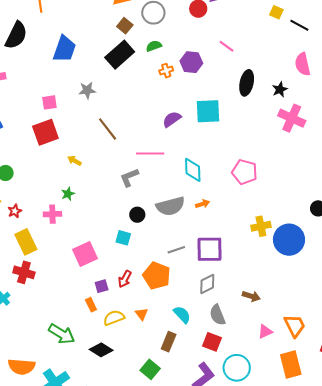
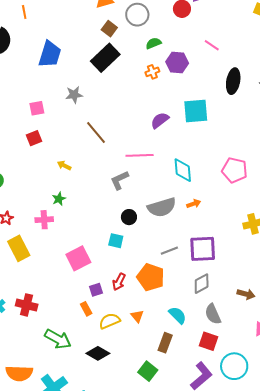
green semicircle: (154, 46) -> (153, 43), moved
red square: (45, 132) -> (34, 138), size x0.6
red cross: (24, 272) -> (27, 305), moved

